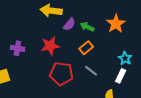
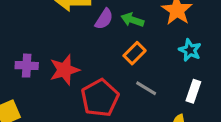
red star: (50, 46) -> (64, 70), moved
cyan star: (125, 58) -> (190, 50), moved
red pentagon: (61, 74) -> (100, 98), turned -30

